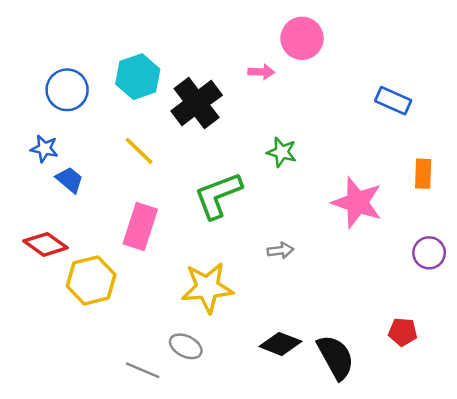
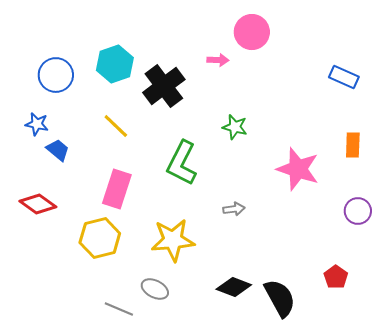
blue rectangle: (393, 101) -> (344, 77), moved
green L-shape: (218, 195) -> (182, 163), turned -42
yellow hexagon: (91, 280) -> (100, 238), moved
red pentagon: (403, 332) -> (336, 277), turned 30

